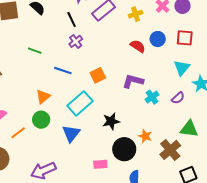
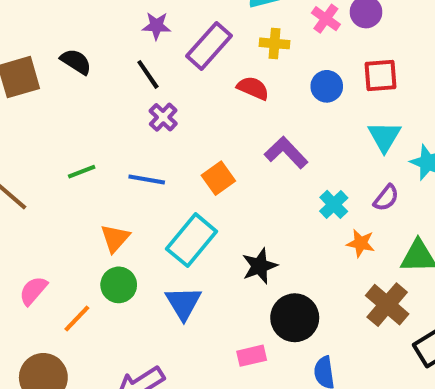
yellow cross: (136, 14) -> (274, 43), turned 32
red semicircle: (138, 46) -> (253, 88), moved
green line: (35, 51) -> (82, 172), moved, turned -32
purple L-shape: (133, 81) -> (286, 153), moved, turned 40
orange star: (145, 136) -> (361, 243), moved

